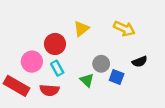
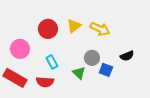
yellow arrow: (124, 29) -> (100, 29), moved
red circle: (55, 44) -> (48, 29), moved
pink circle: (32, 62) -> (20, 49), moved

